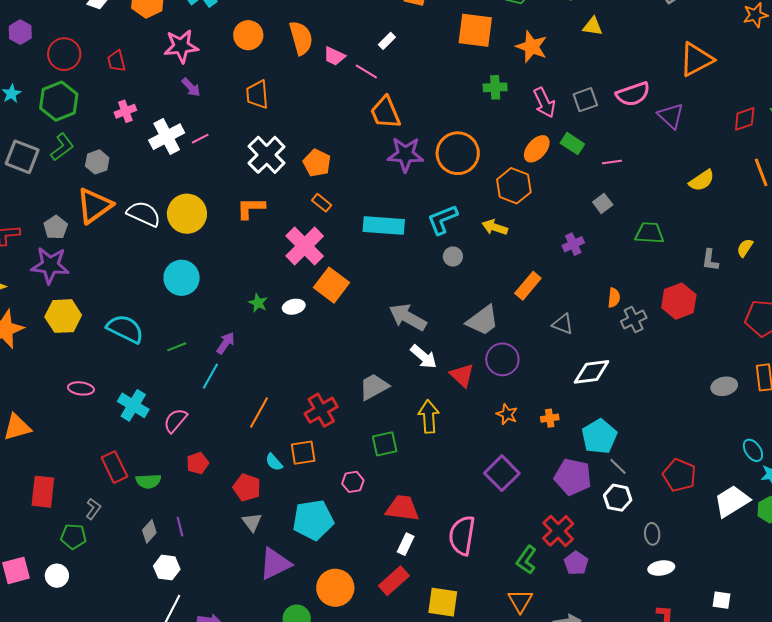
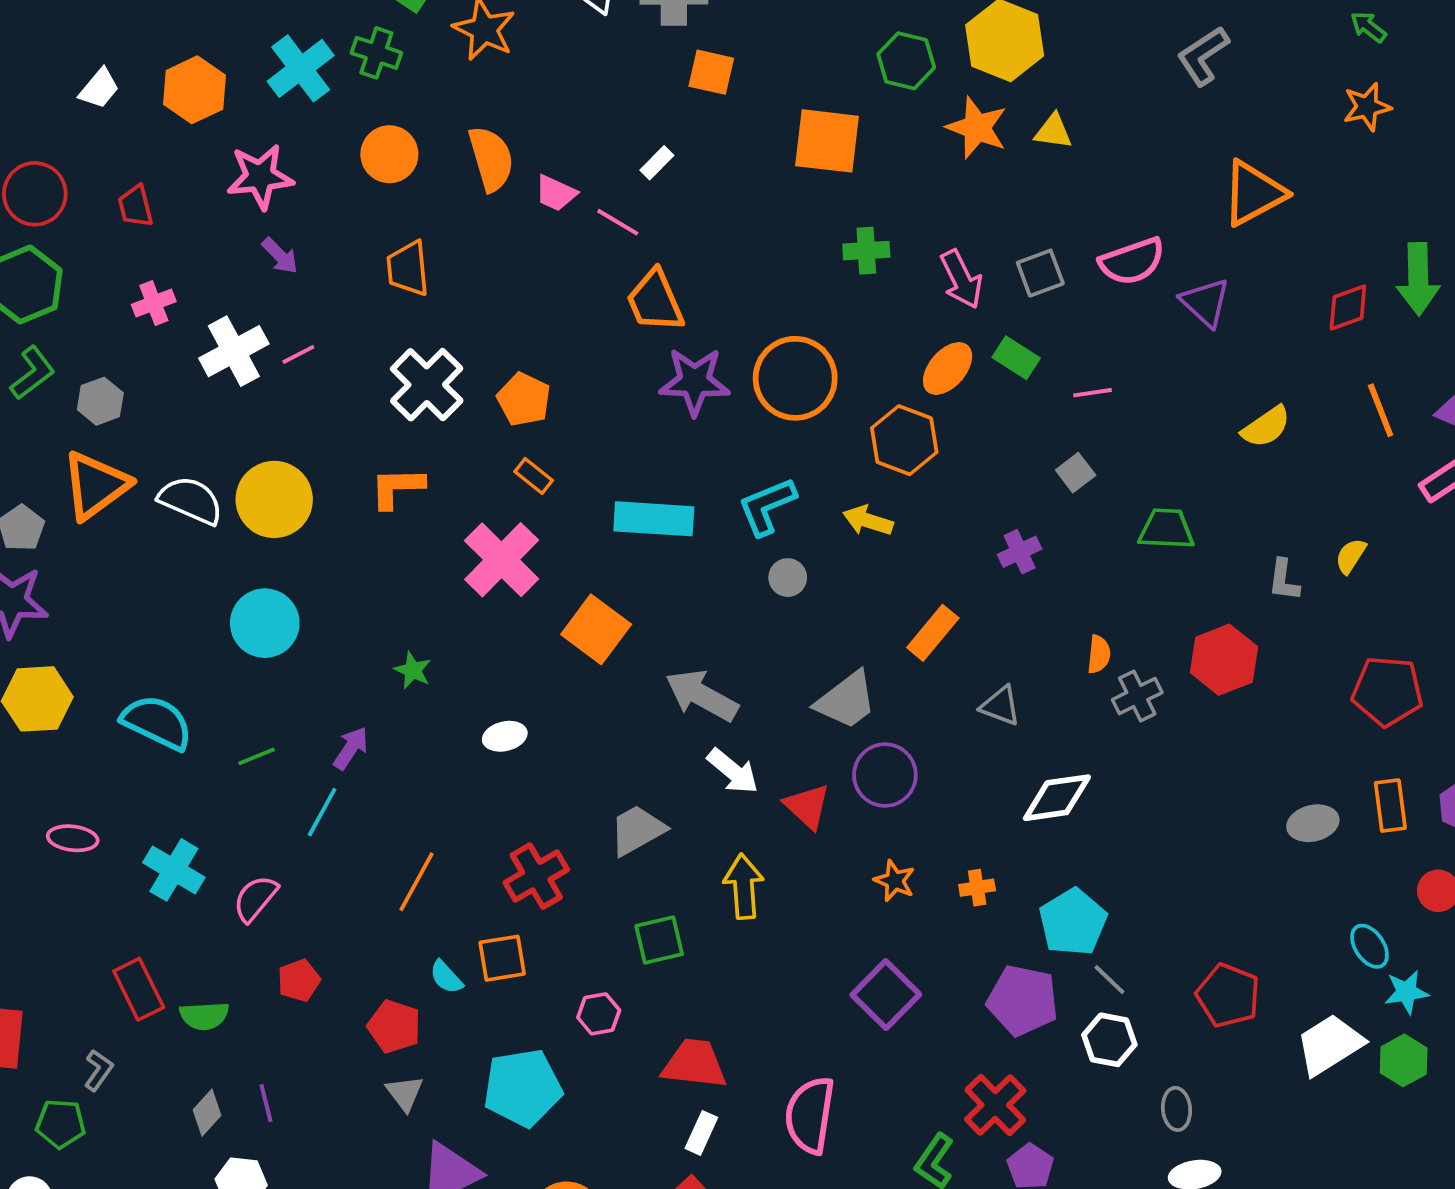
orange star: (532, 47) -> (977, 128), moved
orange square: (331, 285) -> (596, 629), moved
white ellipse: (294, 307) -> (505, 736), moved

